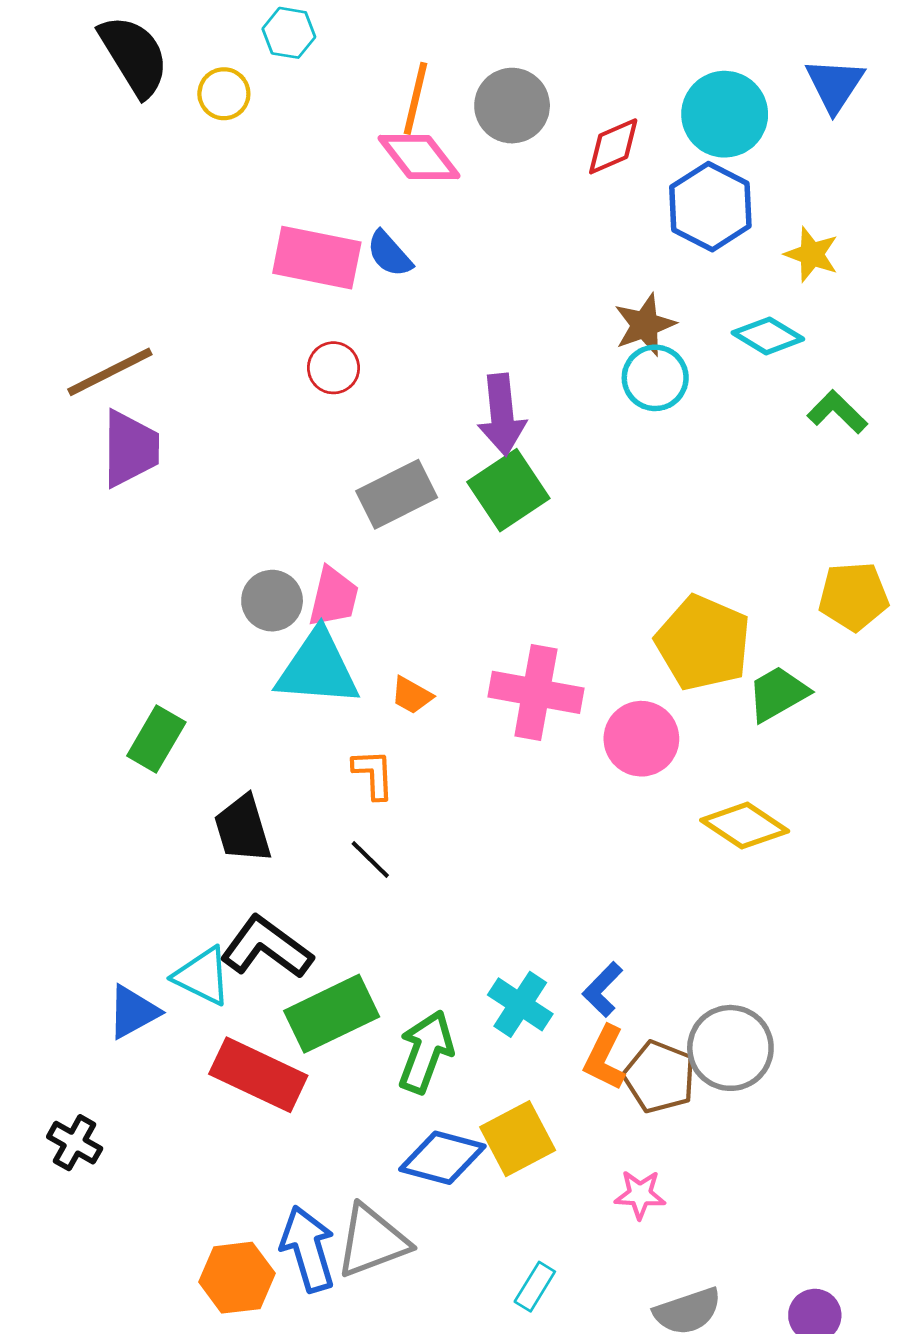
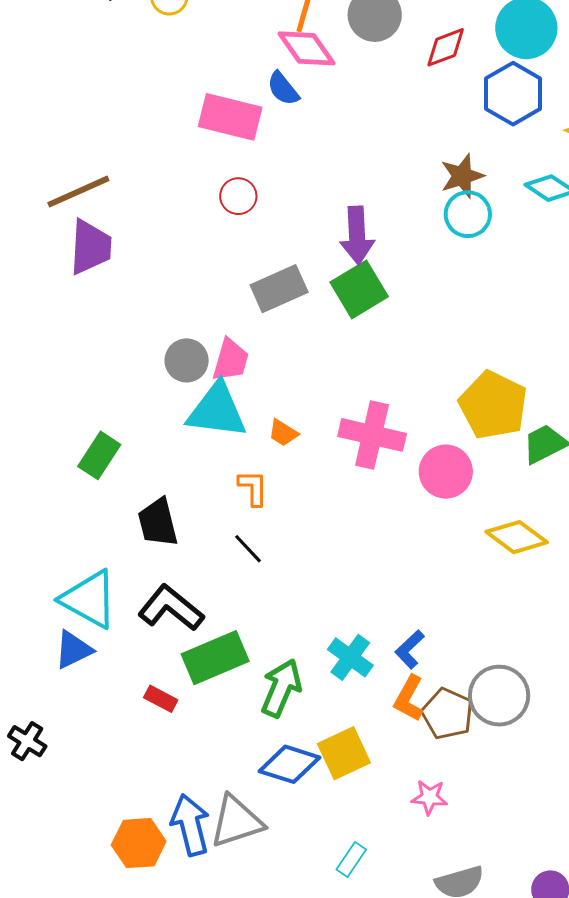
blue semicircle: (389, 254) -> (283, 89), moved
cyan triangle: (203, 976) -> (89, 599), moved, size x1.4
red rectangle: (258, 1075) -> (161, 699), size x0.5

